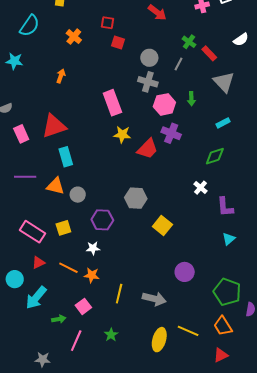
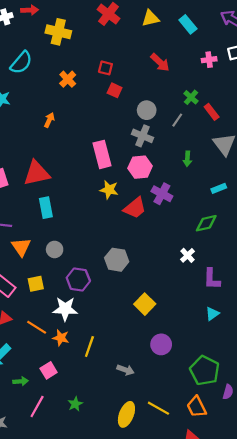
pink hexagon: (164, 104) -> (140, 167), moved
orange triangle: (55, 186) -> (21, 247), moved, turned 36
yellow square: (162, 225) -> (145, 304), moved
white star: (93, 248) -> (65, 309), size x1.6
yellow line: (119, 294) -> (89, 346), moved
gray arrow: (154, 299) -> (126, 370), size x0.7

